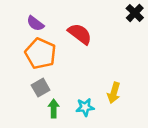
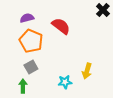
purple semicircle: (35, 23) -> (27, 18), turned 128
green arrow: (54, 108) -> (23, 86), moved

